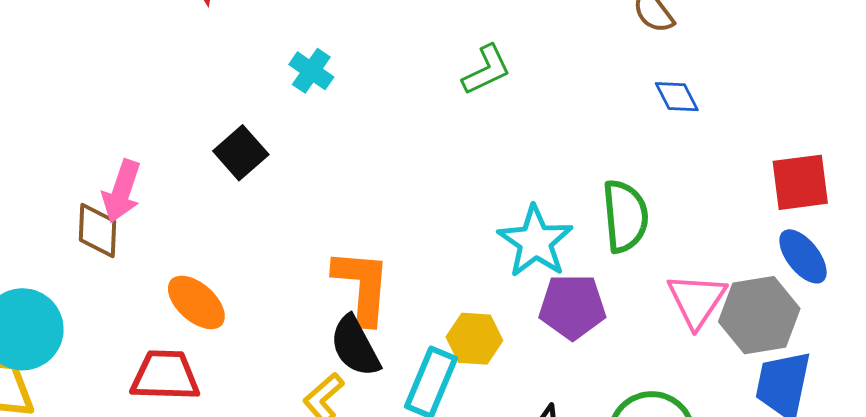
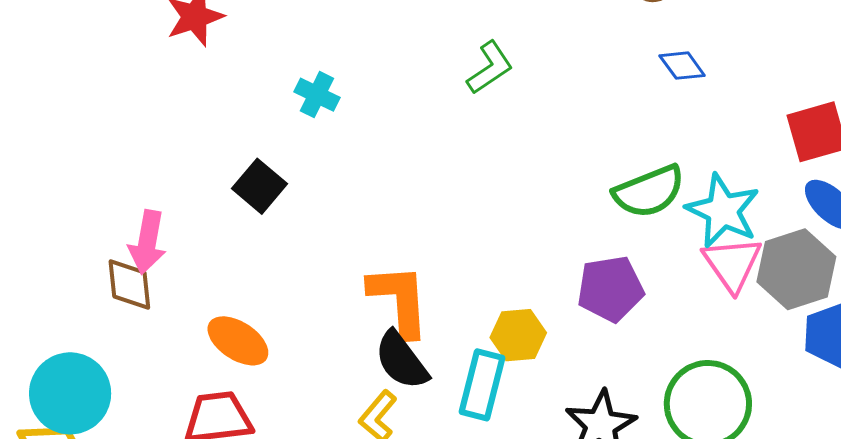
green semicircle: (625, 216) -> (649, 191), turned 82
cyan star: (535, 241) -> (723, 211), moved

